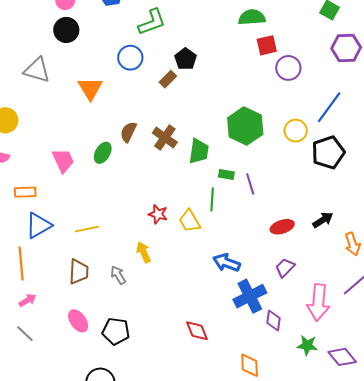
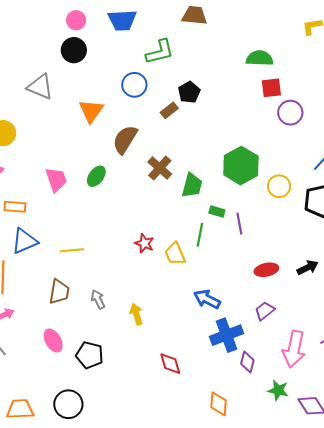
yellow circle: (296, 131) -> (279, 186), moved
brown semicircle: (128, 132) -> (125, 139), moved, size x1.4
yellow arrow: (144, 252) -> (136, 314), moved

